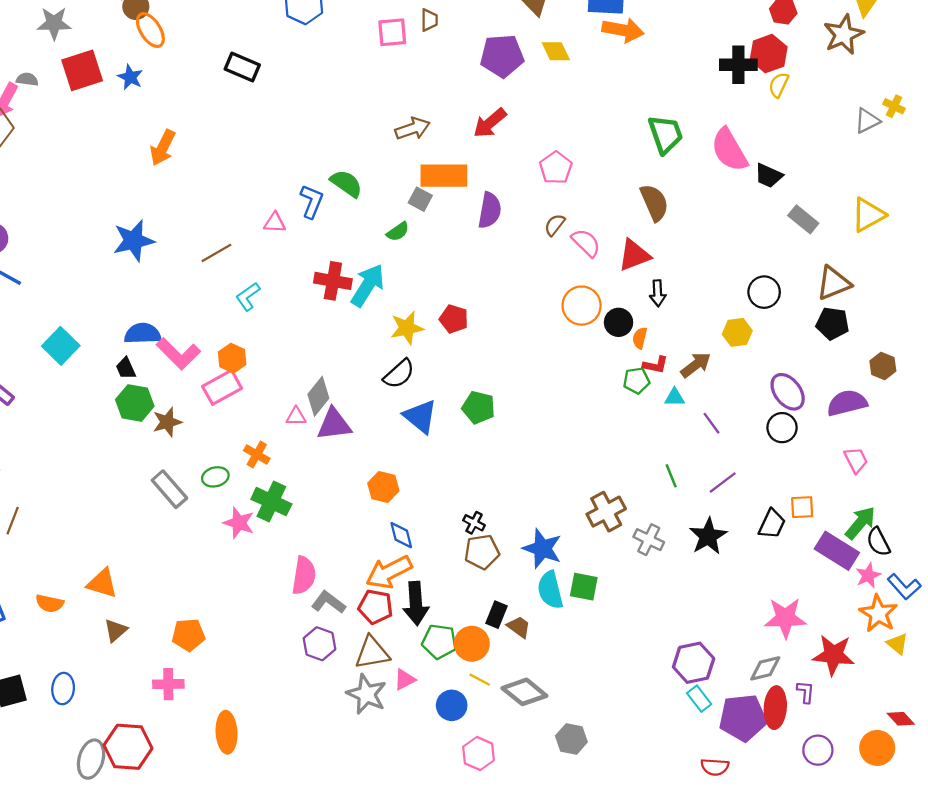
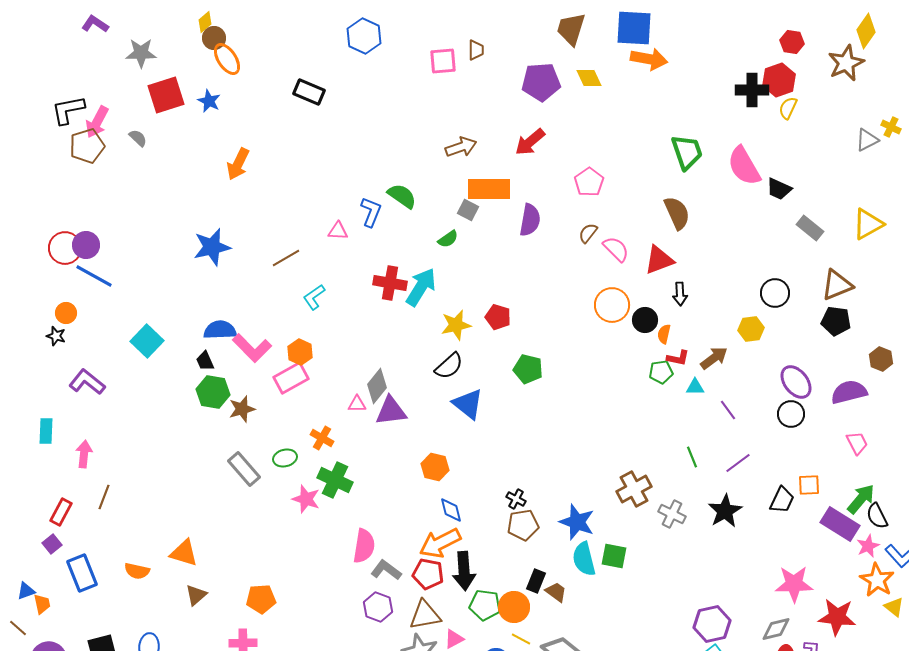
gray semicircle: (27, 79) -> (138, 138), moved, turned 36
green pentagon: (479, 407) -> (528, 369), moved

